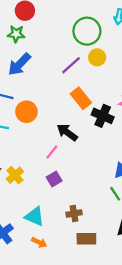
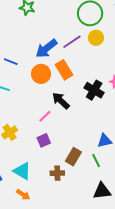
blue arrow: (19, 64) -> (46, 48), moved
orange rectangle: (81, 98) -> (64, 70), moved
orange circle: (26, 112) -> (41, 74), moved
brown rectangle: (86, 239) -> (73, 157), moved, turned -66

